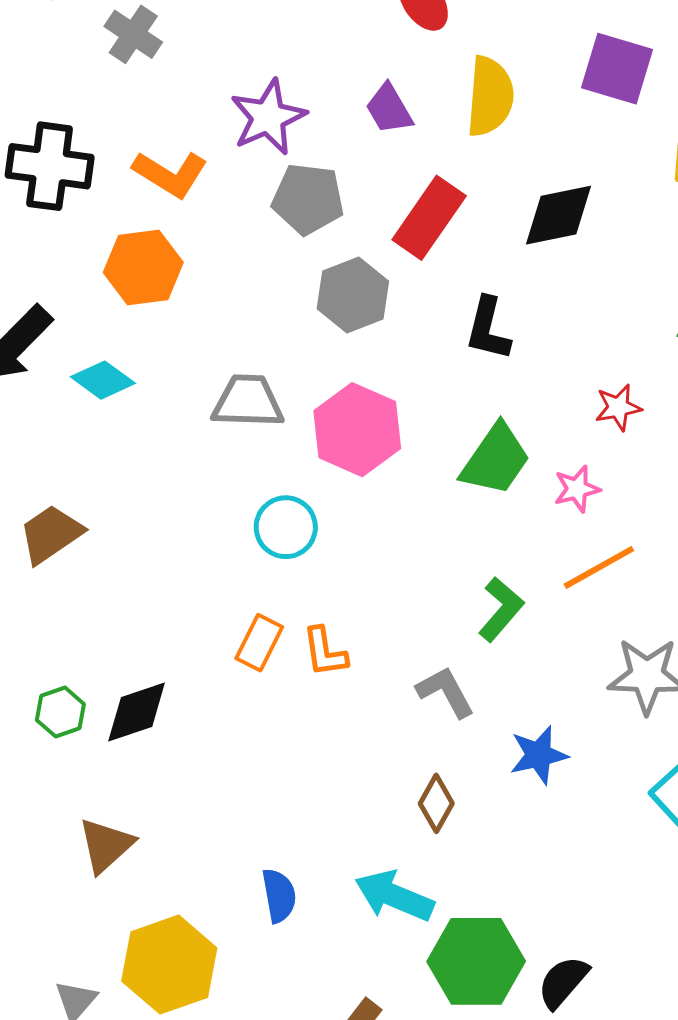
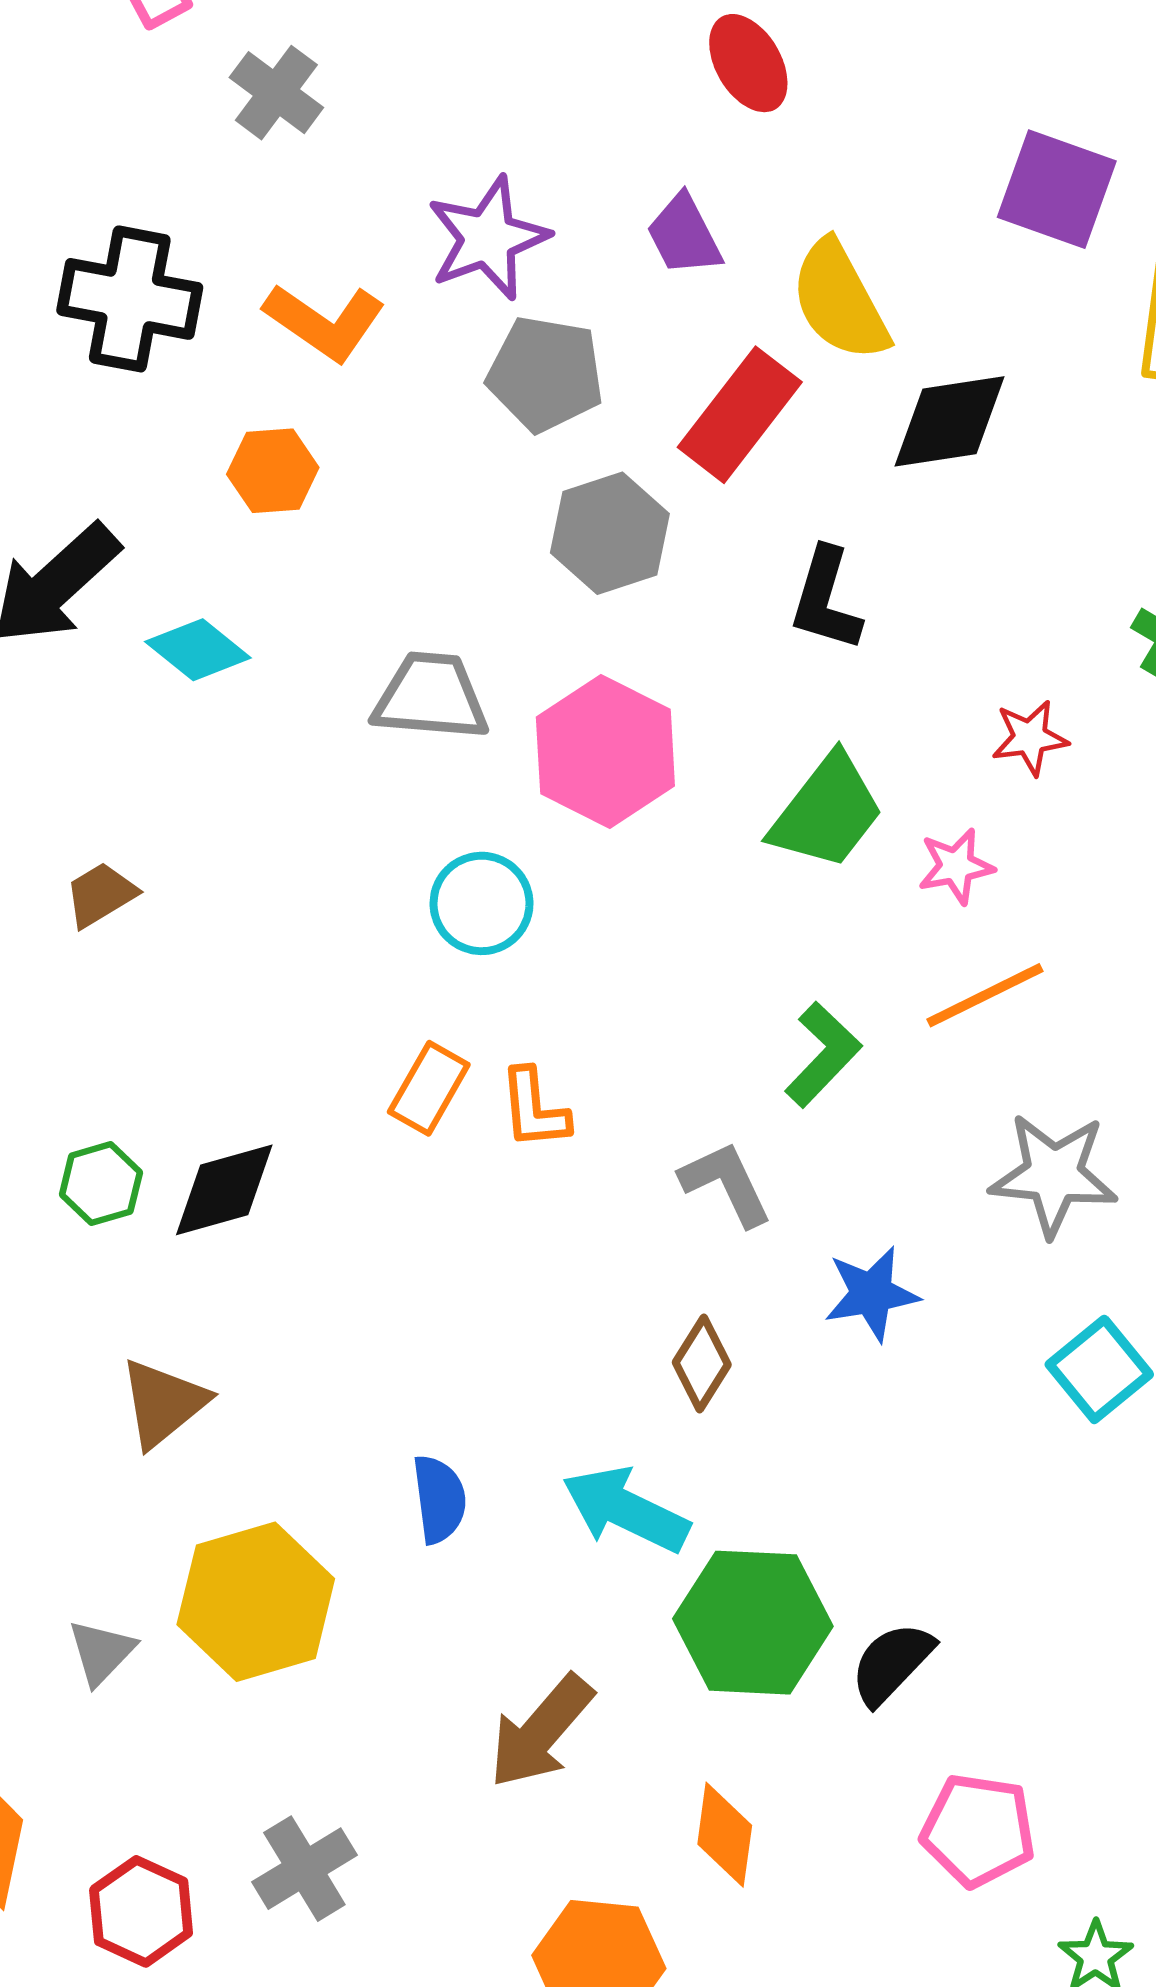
yellow semicircle: (490, 96) -> (840, 301), moved, turned 144
orange hexagon: (143, 267) -> (273, 471), size x0.7
brown trapezoid: (51, 534) -> (101, 895), size x0.7

